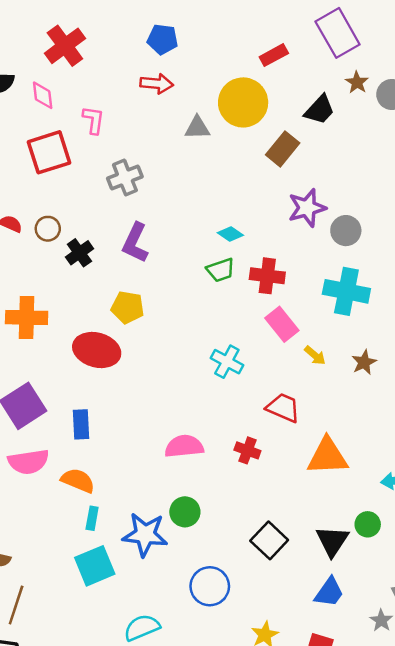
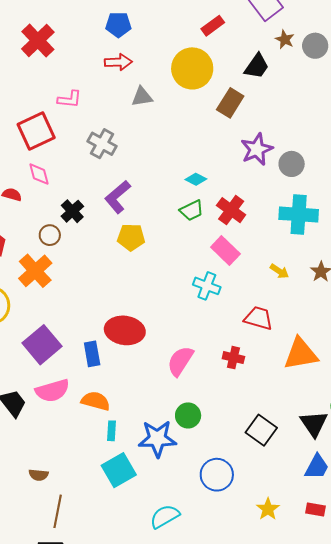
pink diamond: (43, 95) -> (39, 174), moved
pink L-shape: (93, 120) -> (70, 99), turned 95
gray triangle: (197, 128) -> (142, 97), moved
gray cross: (125, 178) -> (102, 144), turned -32
brown circle: (48, 229) -> (50, 235), moved
purple L-shape: (135, 243) -> (118, 197), turned 32
red cross: (267, 276) -> (231, 210), turned 36
yellow pentagon: (128, 307) -> (131, 237), moved
orange cross: (27, 318) -> (35, 271), turned -36
pink rectangle: (282, 324) -> (225, 251), moved
red ellipse: (97, 350) -> (125, 330), moved
pink semicircle: (184, 446) -> (180, 361), turned -44

